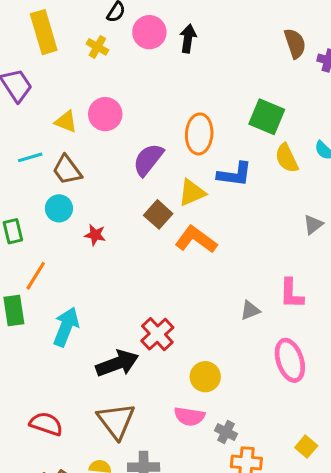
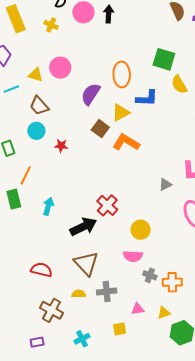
cyan line: (30, 157) -> (11, 89), moved
cyan arrow: (66, 327) -> (48, 206), size x0.7
gray cross: (226, 432) -> (150, 275), moved

